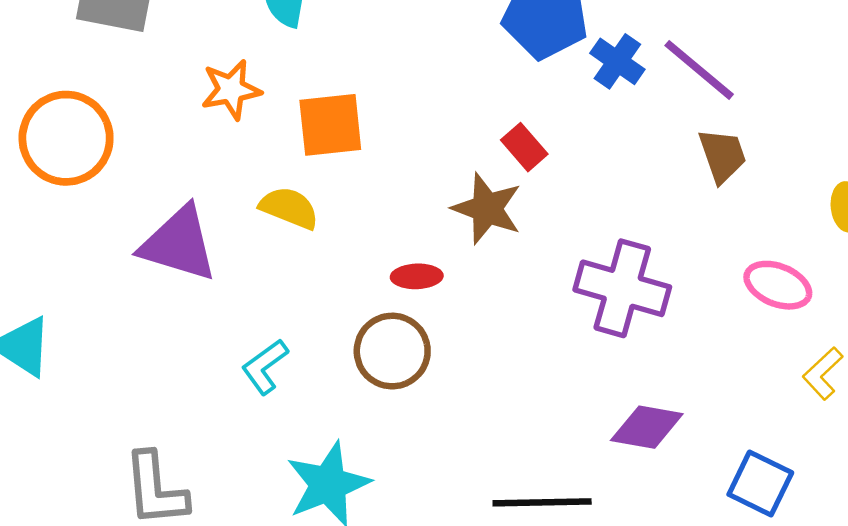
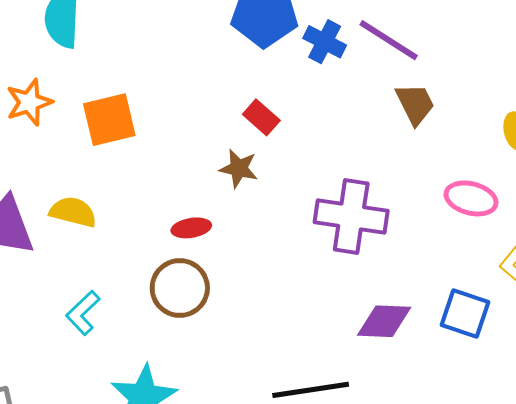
yellow semicircle: (289, 208) -> (73, 212), moved
brown star: (487, 209) -> (239, 168), size x0.7
blue square: (760, 484) -> (465, 314), moved

